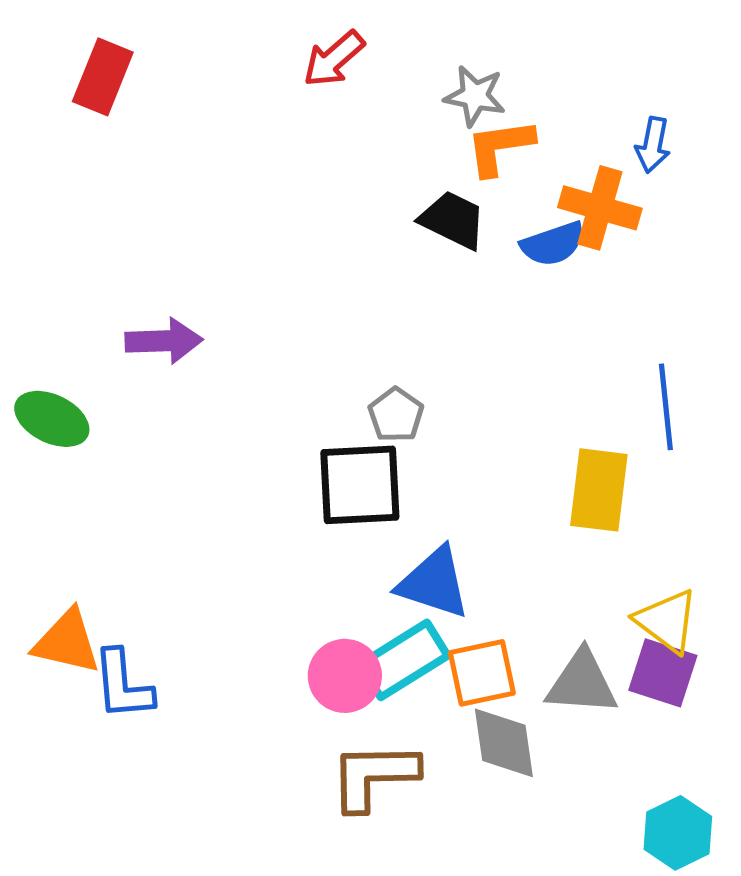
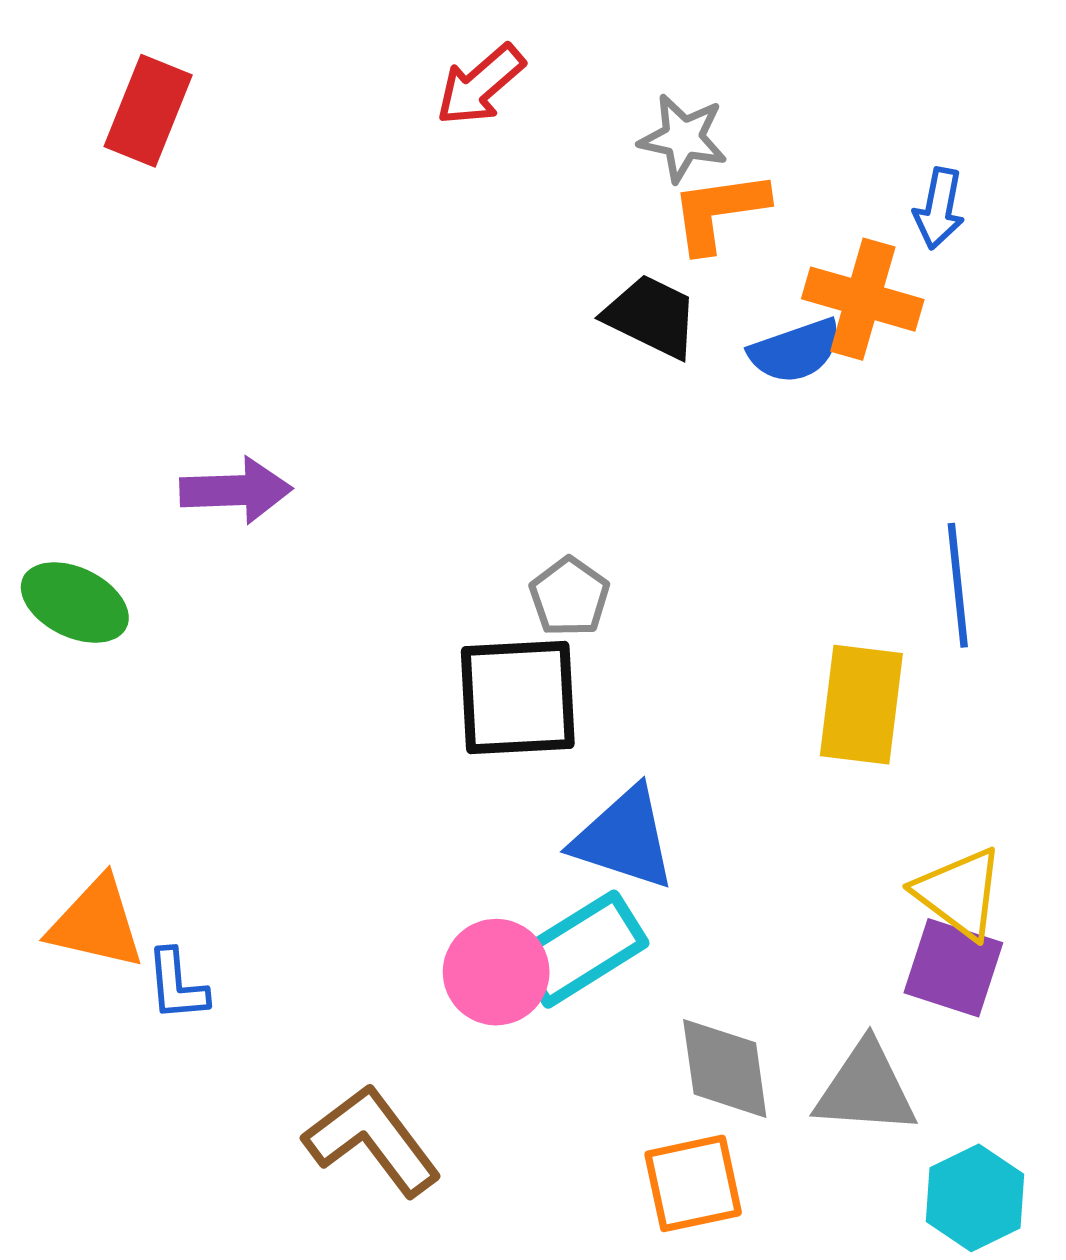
orange square: (482, 673) -> (693, 1183), moved
gray triangle: (582, 683) -> (866, 1089), moved
blue L-shape: (123, 685) -> (177, 985), size x0.7
brown L-shape: (374, 776) -> (372, 1140), moved, turned 54

